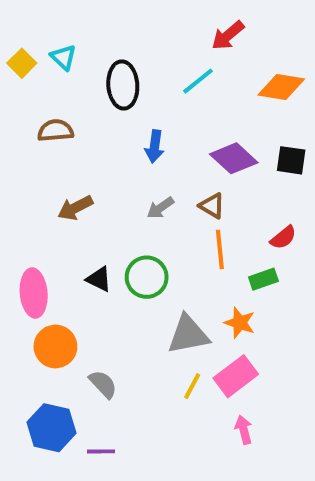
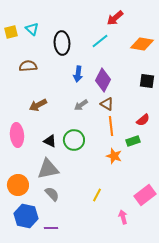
yellow square: (22, 63) -> (11, 32), turned 32
purple diamond: (234, 158) -> (103, 80), moved, turned 75
pink ellipse: (34, 293) -> (17, 135), moved
orange star: (240, 323) -> (114, 156), moved
gray triangle: (188, 335) -> (48, 169), moved
orange circle: (55, 346) -> (18, 185), moved
pink rectangle: (236, 376) -> (145, 195), moved

